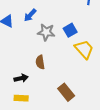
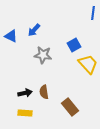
gray star: (46, 32) -> (43, 55), moved
brown semicircle: (40, 62) -> (44, 92), moved

